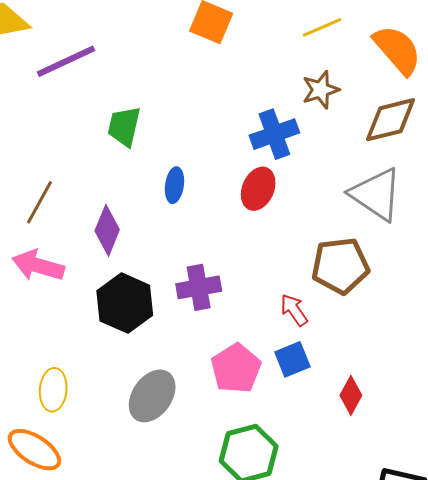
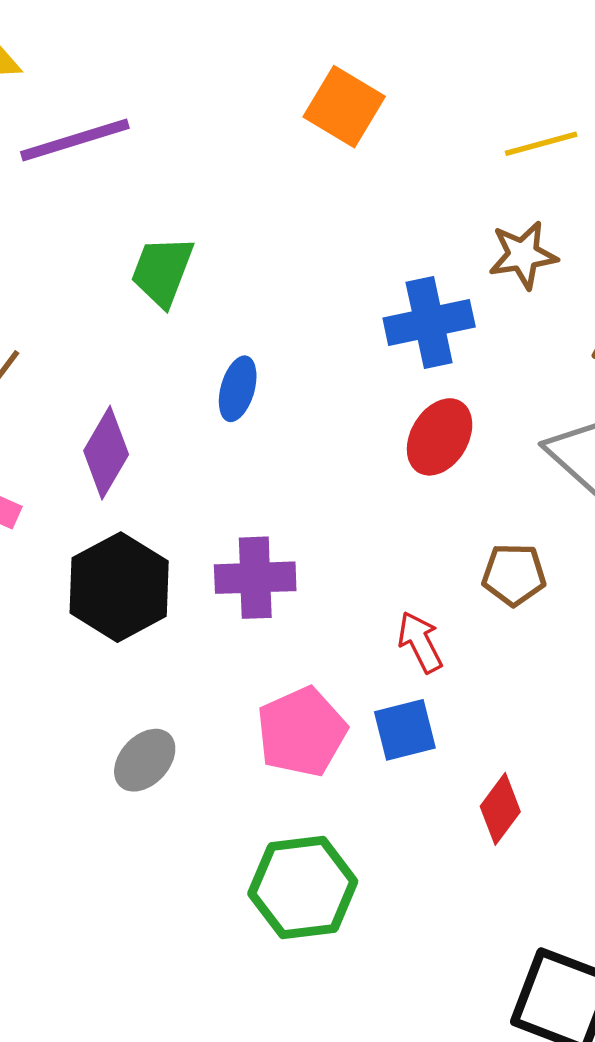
red ellipse: (258, 189) -> (440, 437), moved
brown pentagon: (340, 266) -> (514, 575), size x0.6
gray ellipse: (152, 396) -> (145, 760), size x0.7

